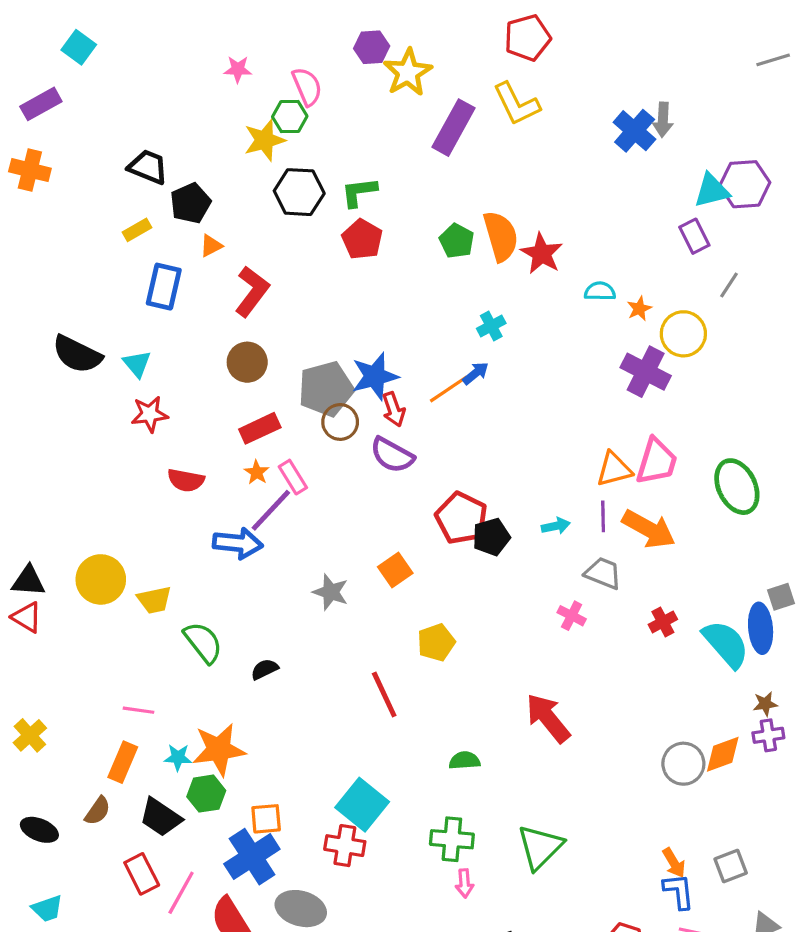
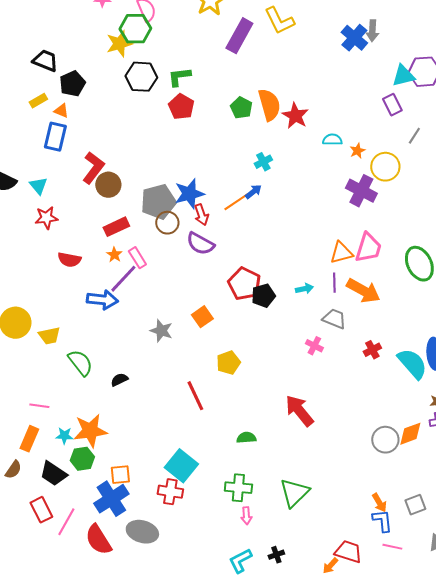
green hexagon: (290, 117) -> (135, 29), size x1.4
orange triangle: (211, 246) -> (61, 111), moved, turned 49
red L-shape: (252, 291) -> (93, 168), moved

